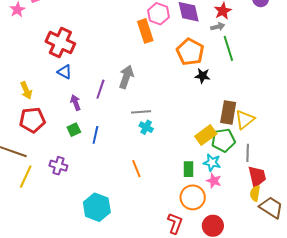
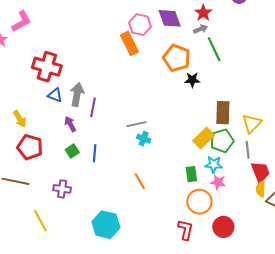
gray arrow: (126, 77) -> (77, 94), moved
red pentagon: (32, 120) -> (30, 147), turned 30
yellow triangle: (245, 120) -> (252, 123), moved
yellow line: (26, 177) -> (40, 221), moved, turned -45

